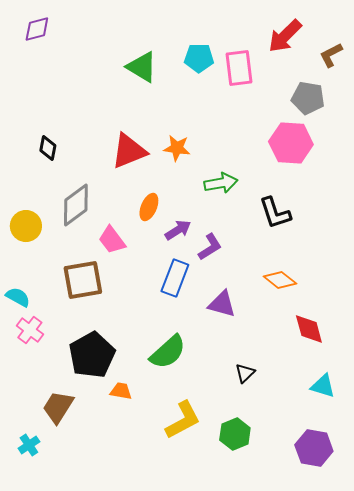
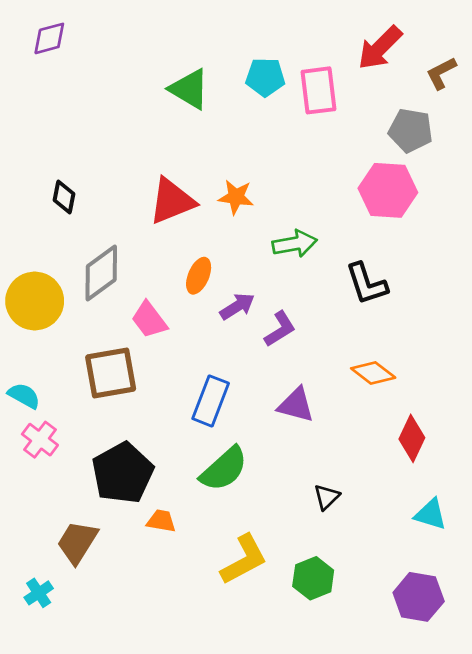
yellow circle: (26, 226) -> (35, 301), size x1.4
blue rectangle: (175, 278) -> (211, 401), moved
red diamond: (309, 329) -> (412, 438), turned 40

